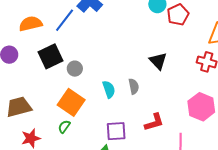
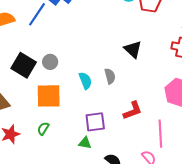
black square: (50, 56) -> (24, 65), moved, turned -30
orange square: (71, 102) -> (49, 96), turned -32
green semicircle: (64, 127) -> (43, 129), moved

